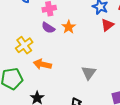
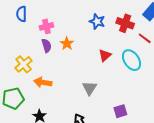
red triangle: (107, 25) -> (105, 55), moved
purple semicircle: (48, 28) -> (47, 46), turned -136

